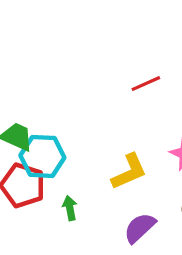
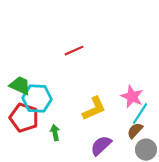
red line: (146, 84) -> (74, 51), moved

